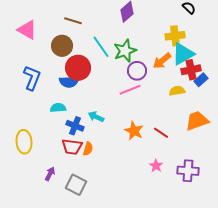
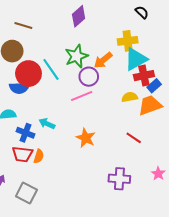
cyan line: (101, 47) -> (51, 69), moved
orange arrow: (162, 61) -> (103, 60), moved
orange trapezoid: (197, 121) -> (150, 105), moved
red line: (161, 133) -> (134, 138), moved
pink star: (156, 166) -> (158, 174), moved
purple cross: (188, 171) -> (119, 179), moved

